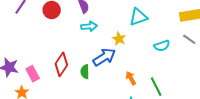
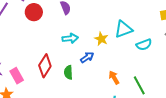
cyan triangle: (138, 17) -> (123, 29), moved
cyan arrow: (89, 26) -> (70, 38), moved
blue arrow: (104, 57) -> (87, 57), size x0.6

